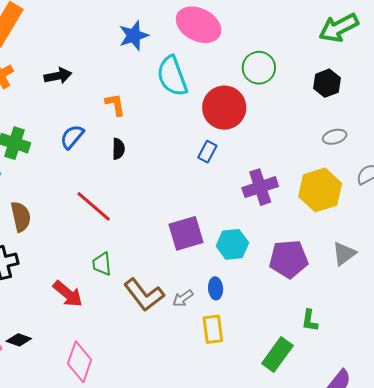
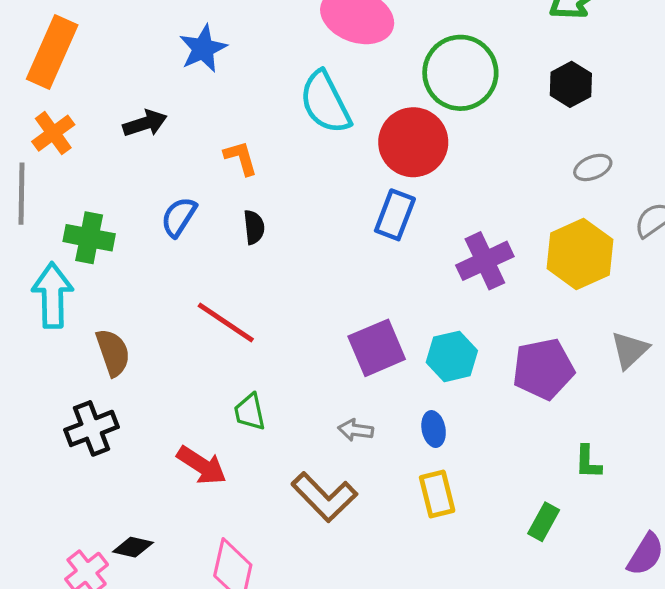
blue star: (134, 36) -> (203, 49), moved
green circle: (259, 68) -> (460, 73), size x1.4
blue rectangle: (207, 152) -> (395, 215), size x1.4
brown L-shape: (144, 295) -> (324, 497), moved
gray arrow: (183, 298) -> (356, 430), moved, turned 50
green rectangle: (277, 355) -> (544, 522), size x0.7

